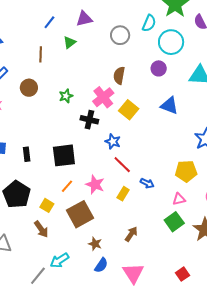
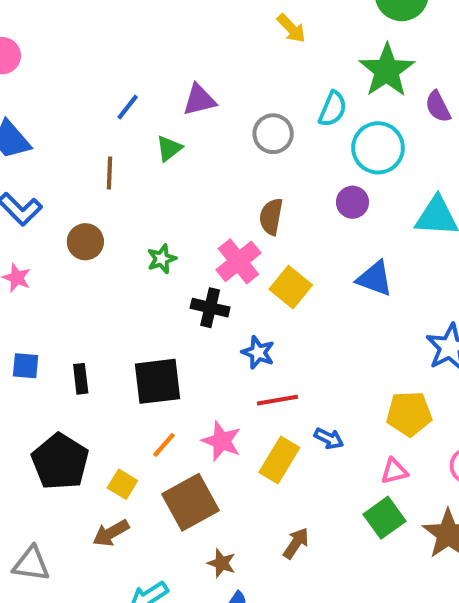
red line: (122, 165) -> (277, 400), turned -54
yellow rectangle: (123, 194) -> (279, 460), size x1.5
brown arrow: (41, 229) -> (111, 533), turned 96

